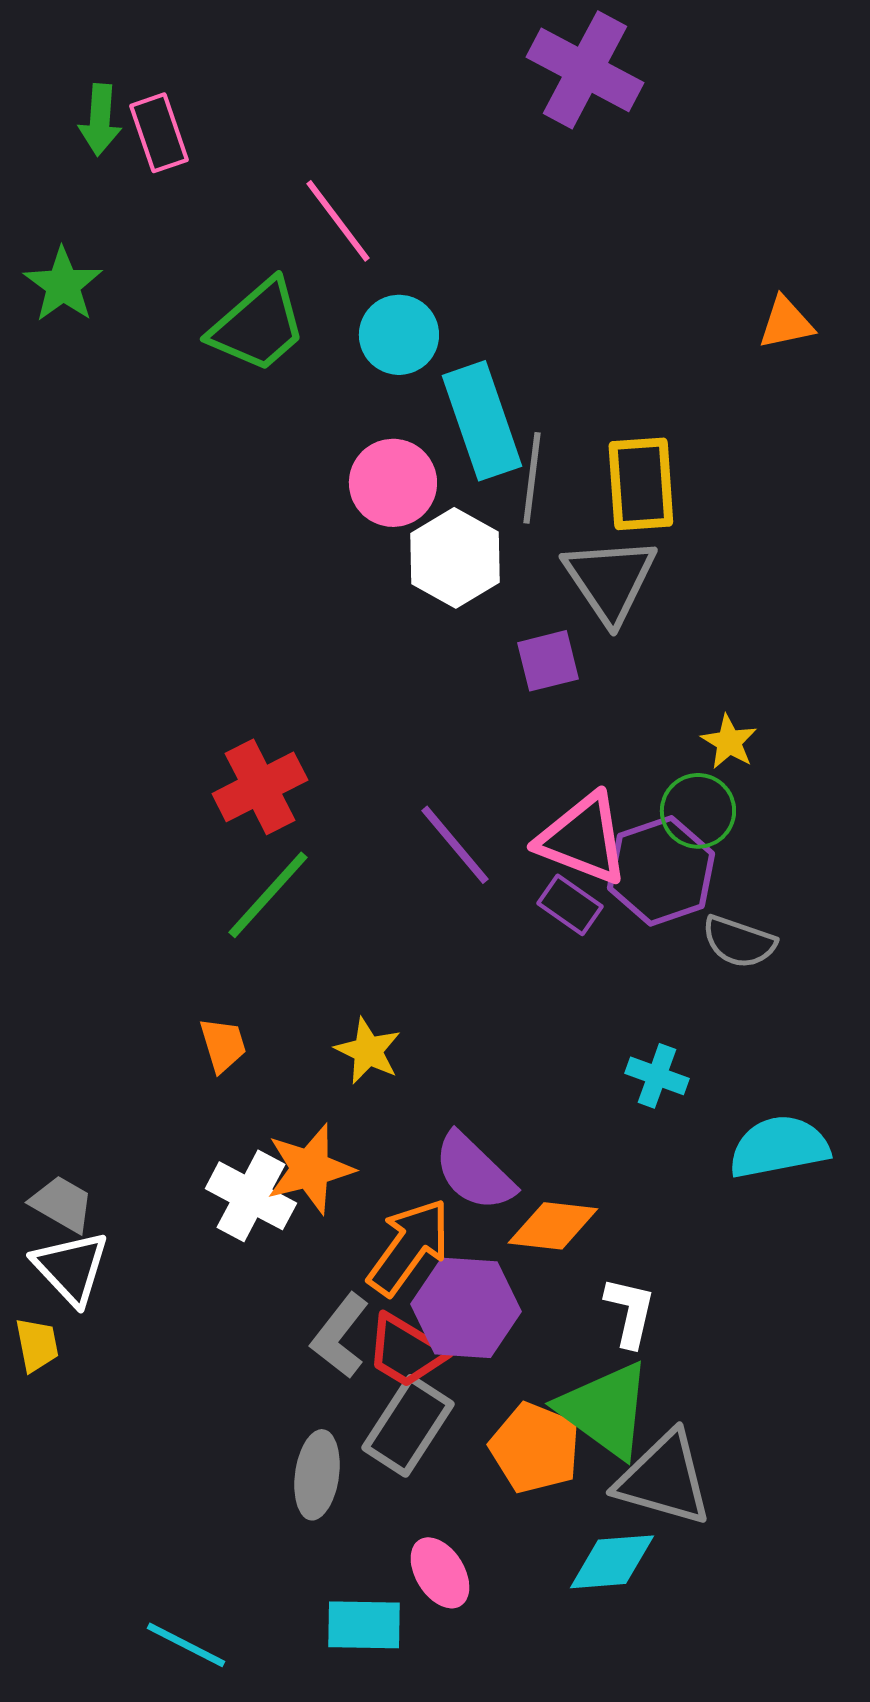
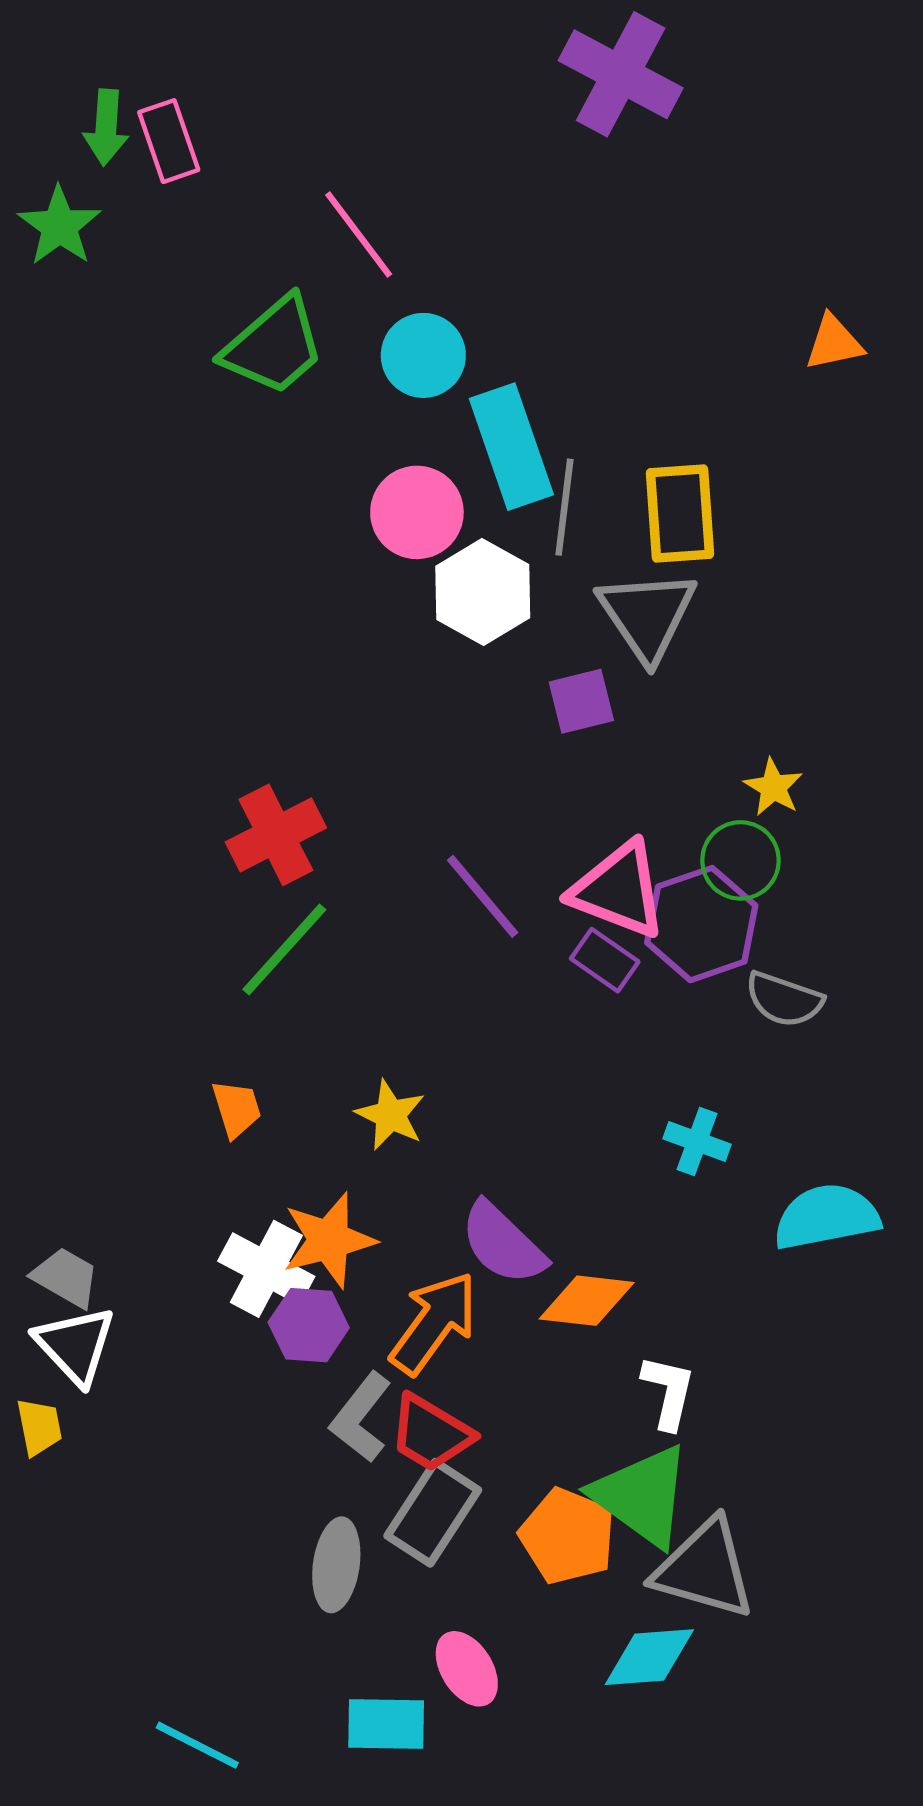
green star: (63, 285) -> (59, 226), moved
purple hexagon: (466, 1308) -> (309, 1325), moved, size x0.7

